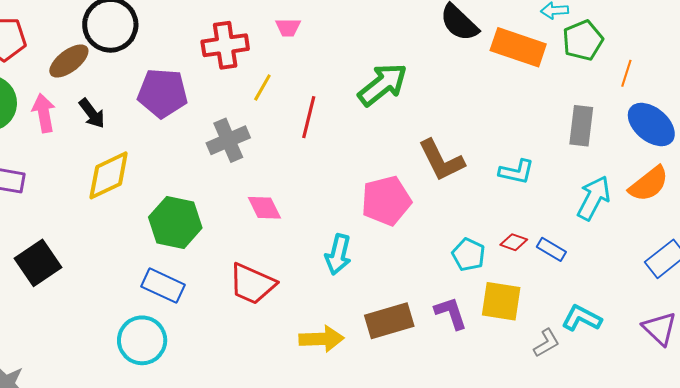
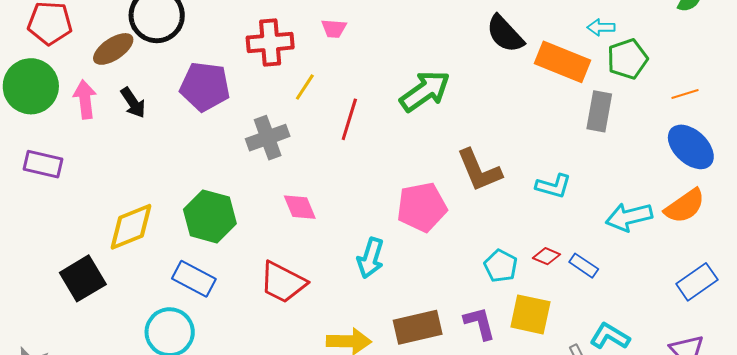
orange line: (626, 73) -> (685, 94), moved, turned 52
gray rectangle: (581, 126) -> (599, 111), moved
yellow diamond: (109, 175) -> (131, 227), moved
cyan arrow: (594, 198) -> (629, 217), turned -135
black square: (38, 263) -> (83, 278), moved

